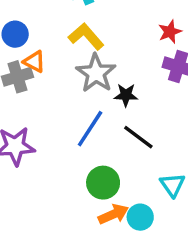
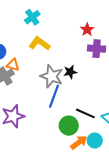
gray star: (96, 73) -> (52, 76), moved
black line: (138, 137) -> (85, 113), moved

